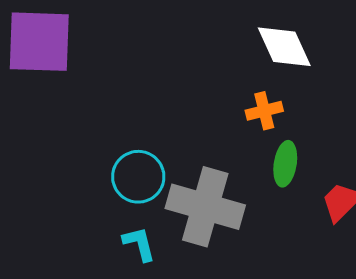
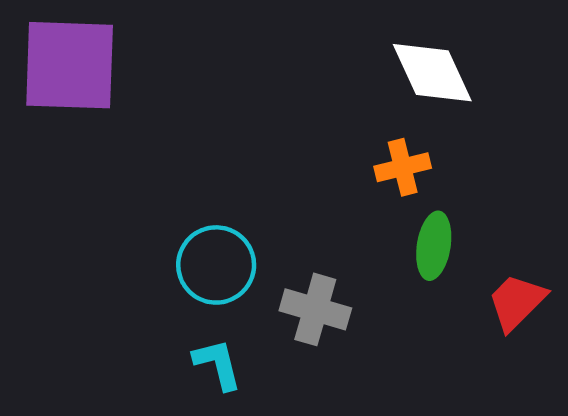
gray cross: (205, 207) -> (315, 309), size x0.6

